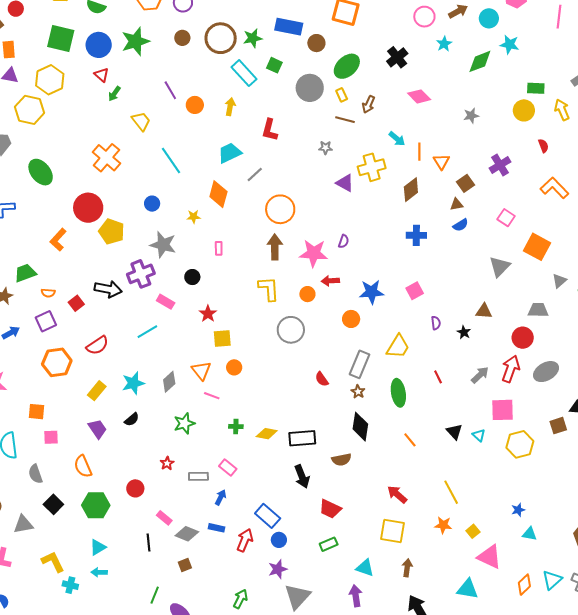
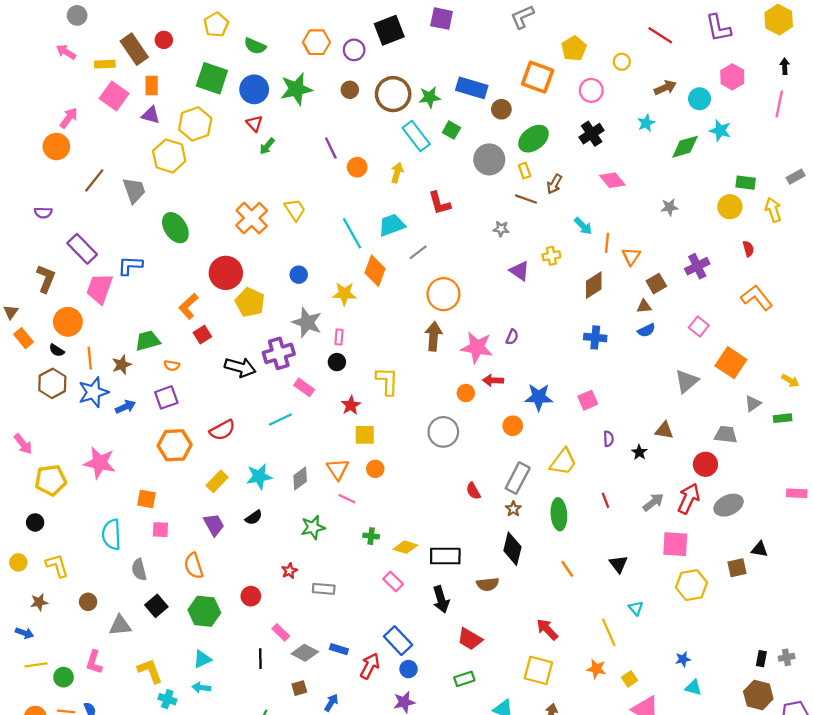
pink circle: (424, 17) -> (591, 90), moved
yellow trapezoid: (141, 121) -> (295, 210), moved
red L-shape: (270, 130) -> (439, 203), turned -35
cyan line: (171, 161) -> (352, 233), moved
yellow cross: (372, 167) -> (551, 256), size x0.6
yellow star: (194, 217) -> (344, 294), size x1.5
pink rectangle: (219, 248) -> (339, 337), moved
yellow L-shape: (269, 289) -> (387, 381), moved
red square: (76, 303) -> (202, 335), moved
cyan triangle: (479, 435) -> (636, 608), moved
pink rectangle: (228, 467) -> (393, 581), moved
blue arrow: (221, 497) -> (331, 703), moved

